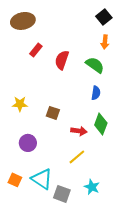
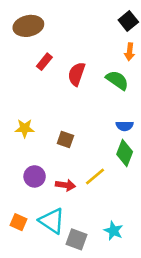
blue semicircle: (96, 93) -> (125, 126), moved, turned 80
red arrow: (79, 131) -> (65, 185), moved
yellow line: (77, 157) -> (95, 176), moved

